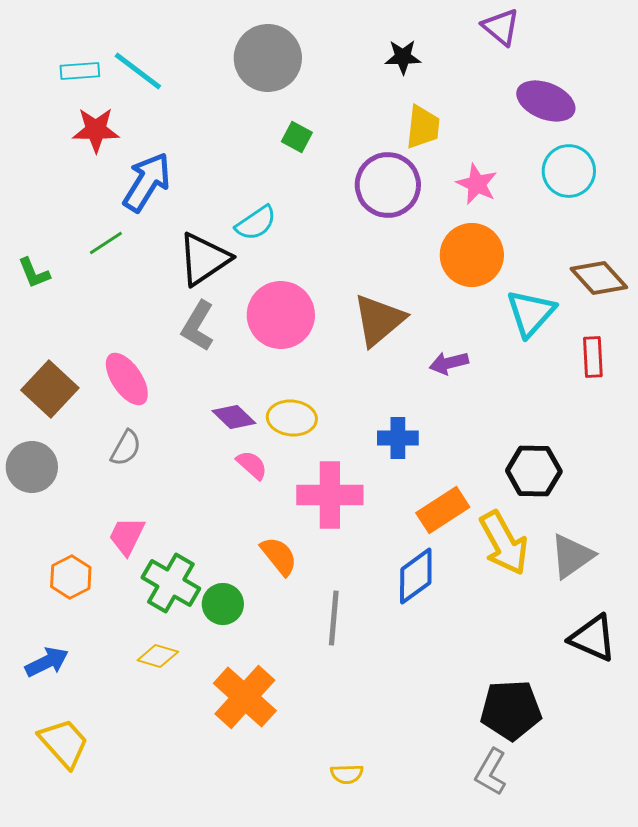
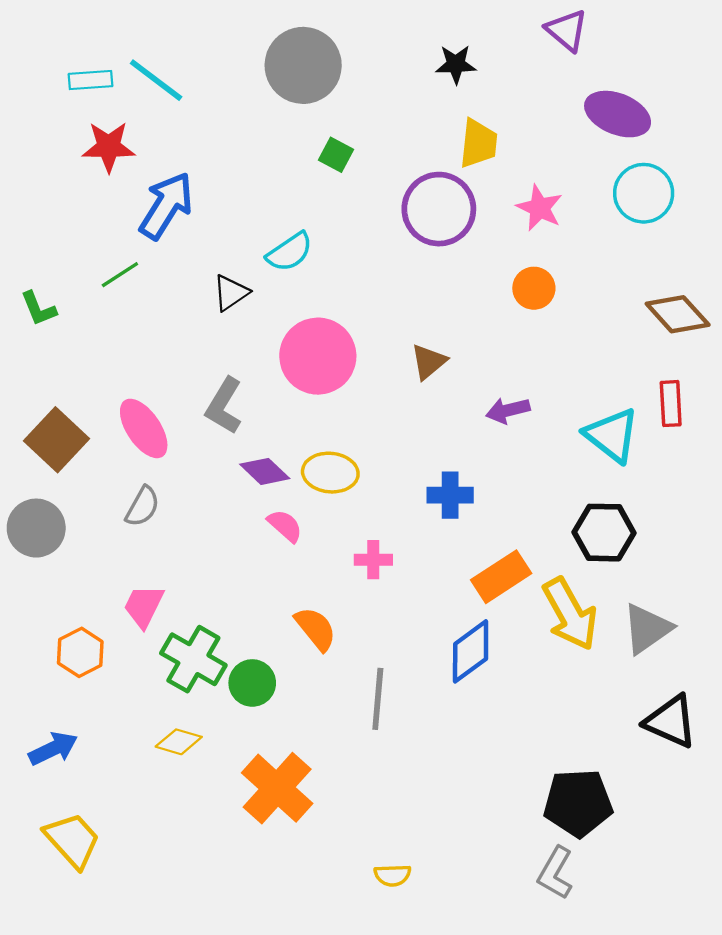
orange circle: (472, 255) -> (534, 288), size x0.6
black triangle: (204, 259) -> (231, 293), size x0.6
cyan triangle: (531, 313) -> (612, 435), moved, turned -34
brown triangle: (379, 320) -> (429, 362), size x0.6
gray L-shape: (198, 326) -> (224, 406), moved
pink cross: (330, 495) -> (373, 560), size x0.5

